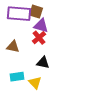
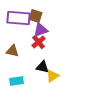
purple triangle: (41, 26) -> (40, 30), turned -35
yellow triangle: (35, 83) -> (52, 76), moved, turned 40

